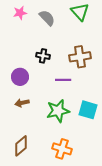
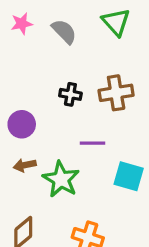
black cross: (43, 56) -> (70, 94), moved
purple line: (63, 80) -> (92, 143), moved
green star: (58, 111) -> (61, 179), moved, turned -30

